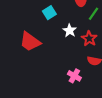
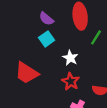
red star: (89, 39) -> (71, 81), moved

